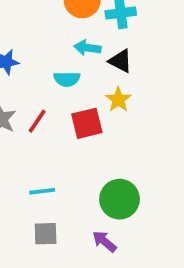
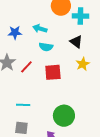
cyan arrow: (87, 48) -> (40, 29), moved
yellow star: (118, 100) -> (83, 64), moved

